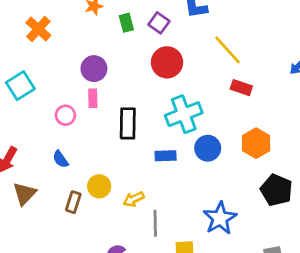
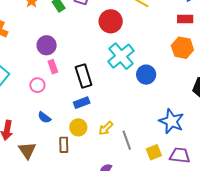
red circle: (167, 62) -> (111, 21), moved
red rectangle: (241, 88) -> (185, 19), moved
orange hexagon: (256, 143) -> (182, 48), moved
blue rectangle: (166, 156) -> (82, 103), moved

